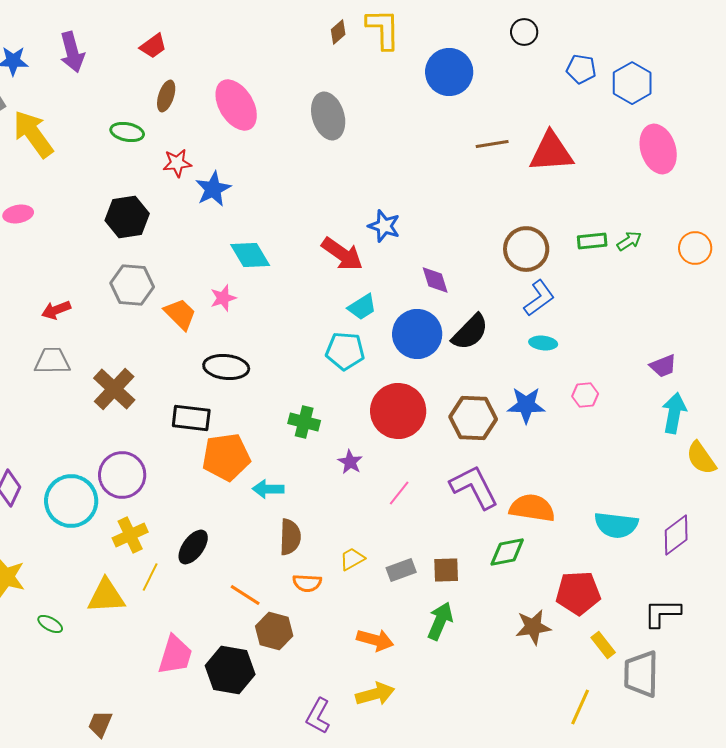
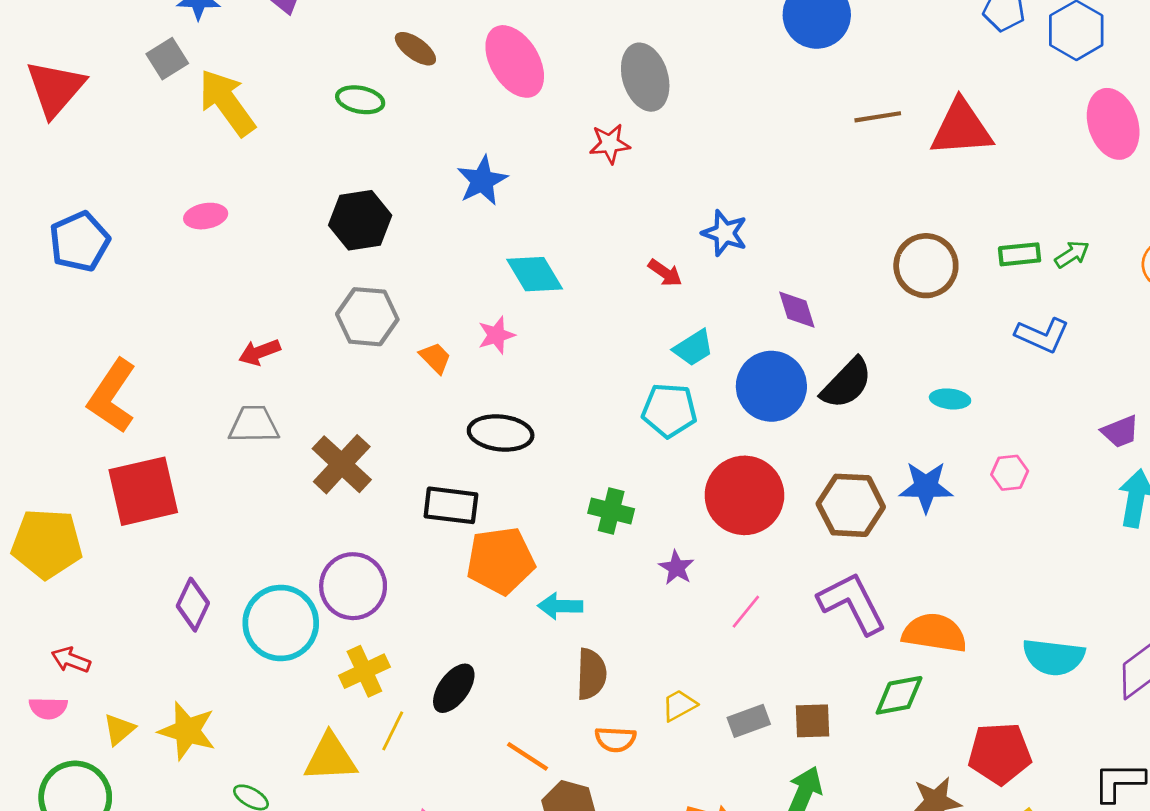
brown ellipse: (166, 96) -> (415, 49), turned -72
red star: (177, 163) -> (610, 144), moved
red arrow: (342, 254) -> (665, 273), size x0.6
blue L-shape: (539, 298) -> (1042, 335), moved, turned 60
orange trapezoid: (180, 314) -> (435, 358), size x0.7

